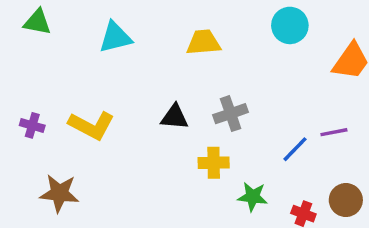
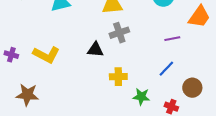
gray cross: (231, 114) -> (119, 33), moved
purple line: (334, 132) -> (172, 39), moved
brown circle: (346, 200) -> (192, 88), moved

